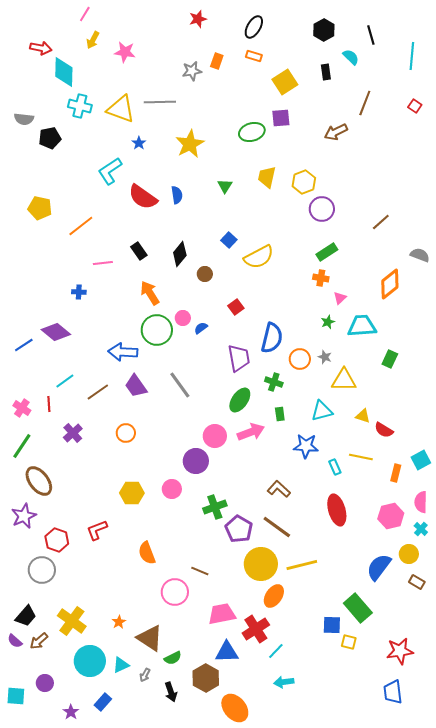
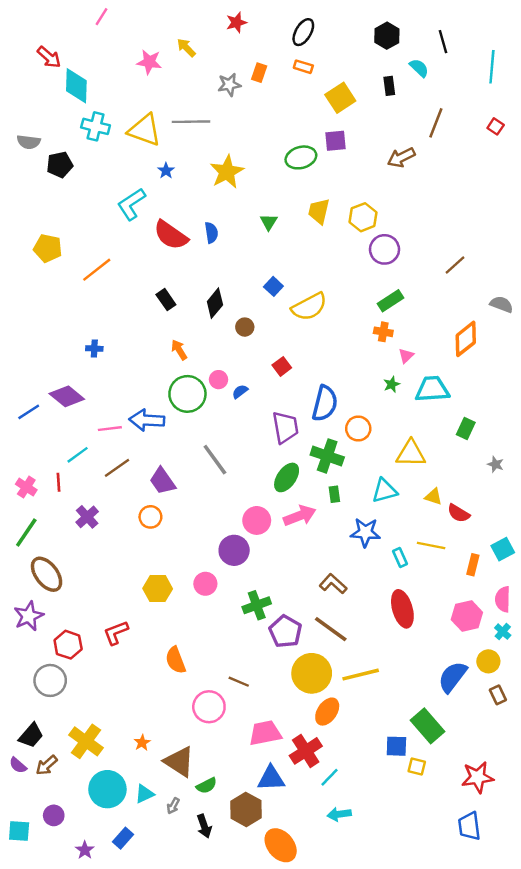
yellow arrow: (93, 40) -> (186, 48), moved, turned 108
red arrow: (41, 48) -> (49, 57), turned 30
pink line: (103, 263) -> (110, 429), moved
orange arrow: (150, 293) -> (179, 350), size x0.7
gray star: (325, 357) -> (496, 464), moved
green cross: (274, 382) -> (327, 456), size x1.5
purple trapezoid: (136, 386) -> (162, 481), moved
brown rectangle: (417, 582) -> (498, 695), turned 35

